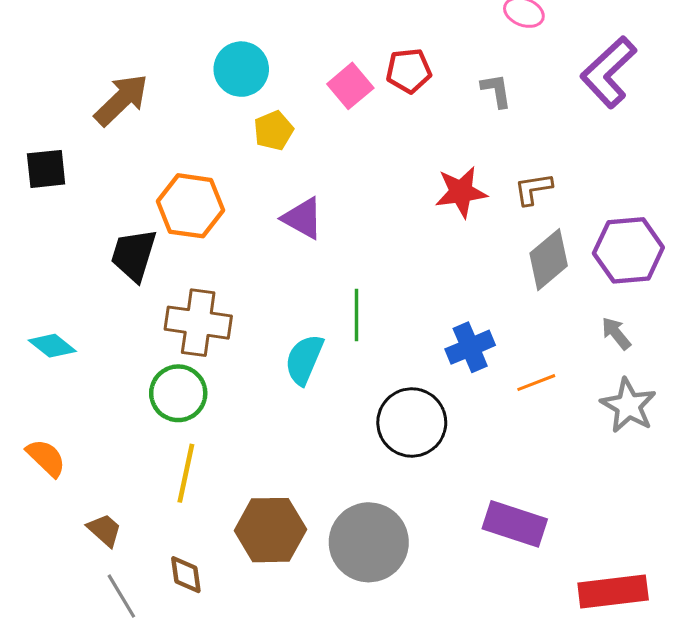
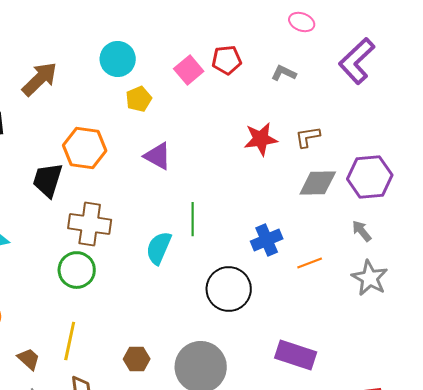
gray L-shape: (496, 91) -> (284, 73), turned -55
gray diamond: (549, 260) -> (318, 183), turned 39
yellow line: (186, 473) -> (70, 341), moved
brown hexagon: (270, 530) -> (137, 359), size x0.6

